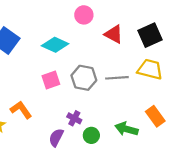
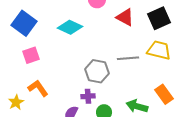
gray hexagon: (84, 78) -> (97, 71), moved
pink square: (51, 80) -> (31, 55), moved
purple cross: (74, 118) -> (88, 96), turned -32

